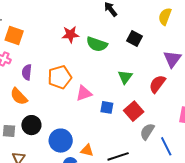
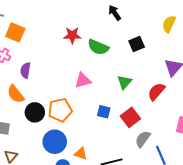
black square: (134, 38) -> (137, 44), turned 35
orange pentagon: (60, 77) -> (60, 110), moved
pink triangle: (84, 93) -> (83, 80), moved
black circle: (31, 125) -> (35, 112), moved

